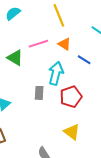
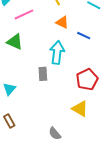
pink line: (38, 44) -> (24, 14), moved
red pentagon: (71, 97) -> (87, 80), moved

